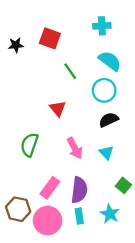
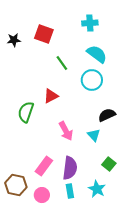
red triangle: (58, 108) -> (51, 96), turned 42
black semicircle: (109, 120) -> (107, 115), moved
green semicircle: (29, 145) -> (26, 112), moved
pink circle: (48, 221) -> (42, 195), size x0.6

